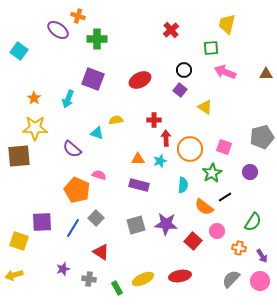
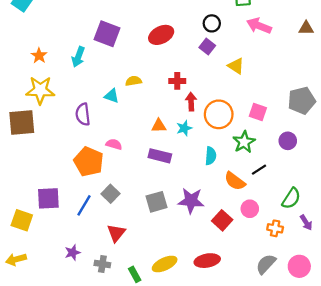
purple semicircle: (72, 149) -> (83, 114), turned 42
red triangle: (101, 252) -> (116, 233), turned 36
purple arrow: (262, 256) -> (306, 223), moved

